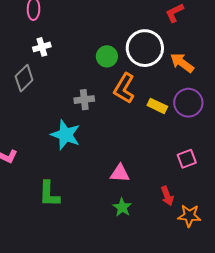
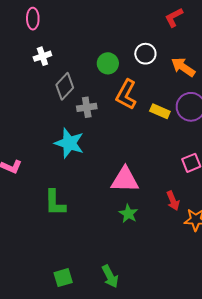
white circle: (145, 48) -> (145, 54), size x0.6
gray diamond: (24, 78) -> (65, 86), moved
pink triangle: (120, 173) -> (125, 180), size x1.4

